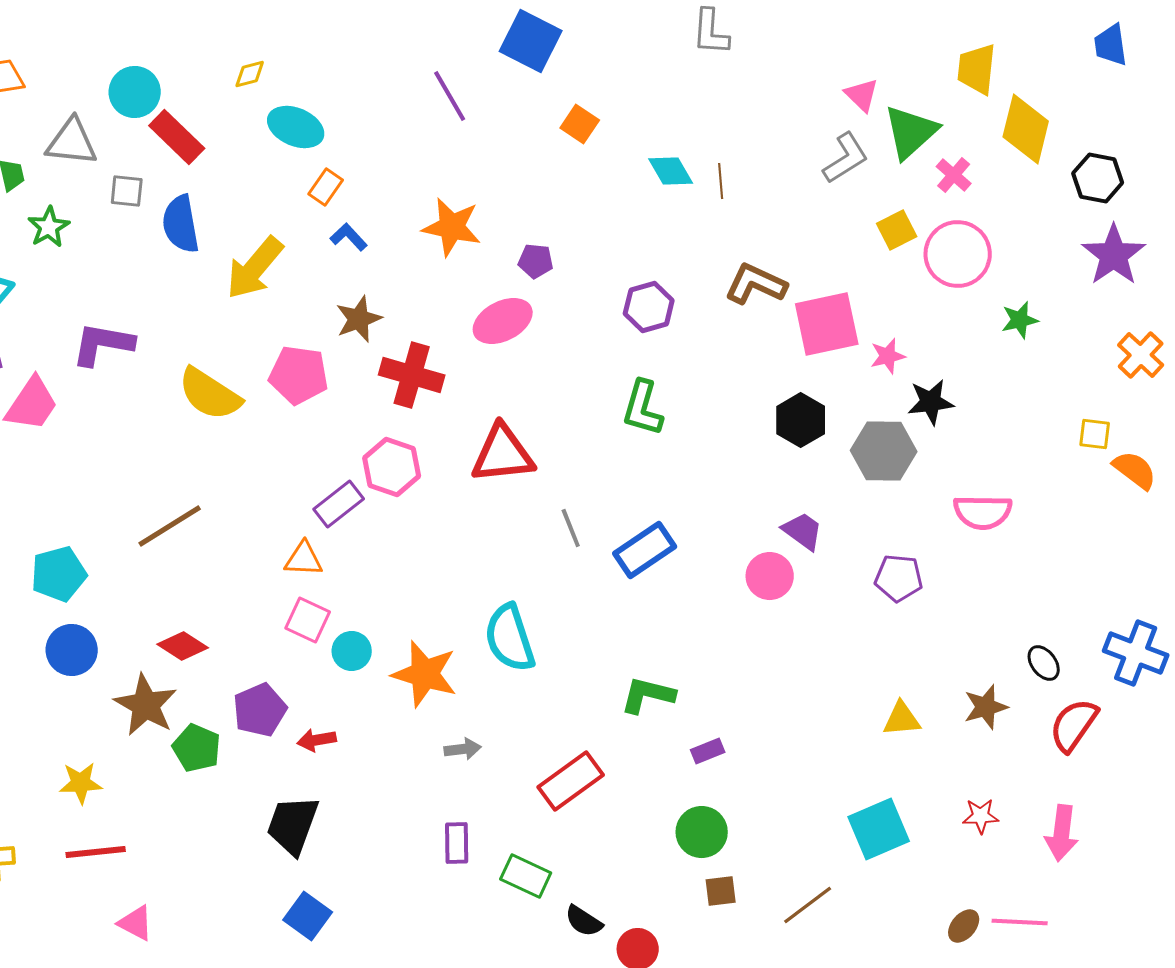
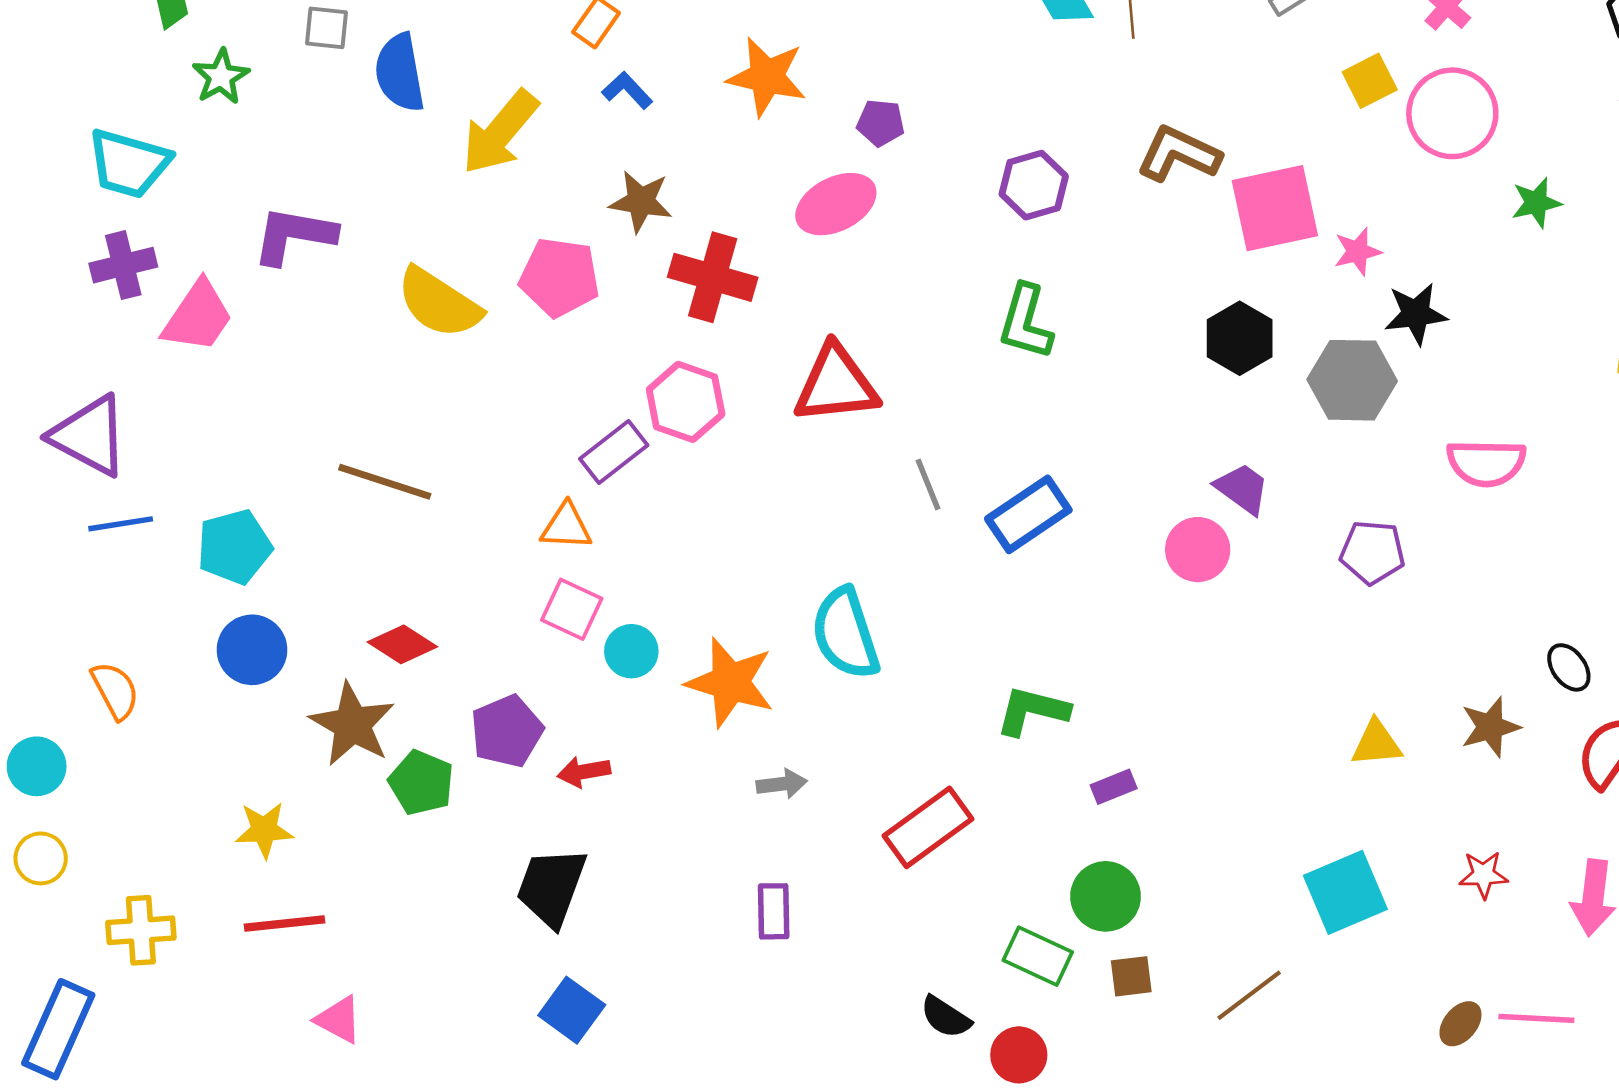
brown star: (359, 319) -> (641, 201), turned 30
brown line: (170, 526) -> (385, 482), turned 50
green rectangle: (526, 876) -> (1038, 956), moved

